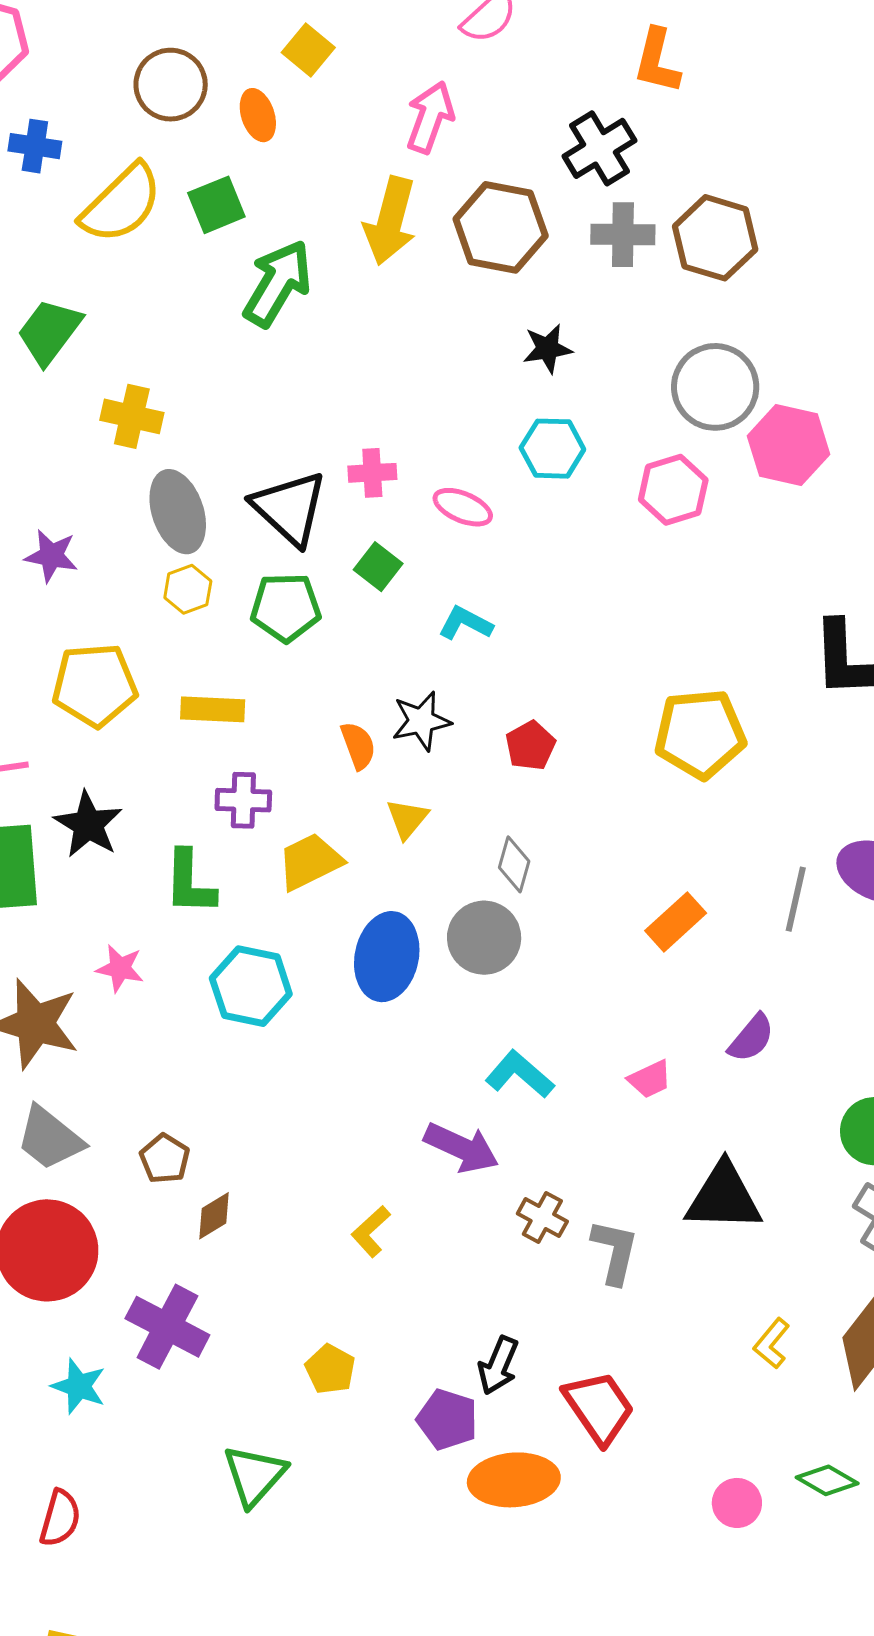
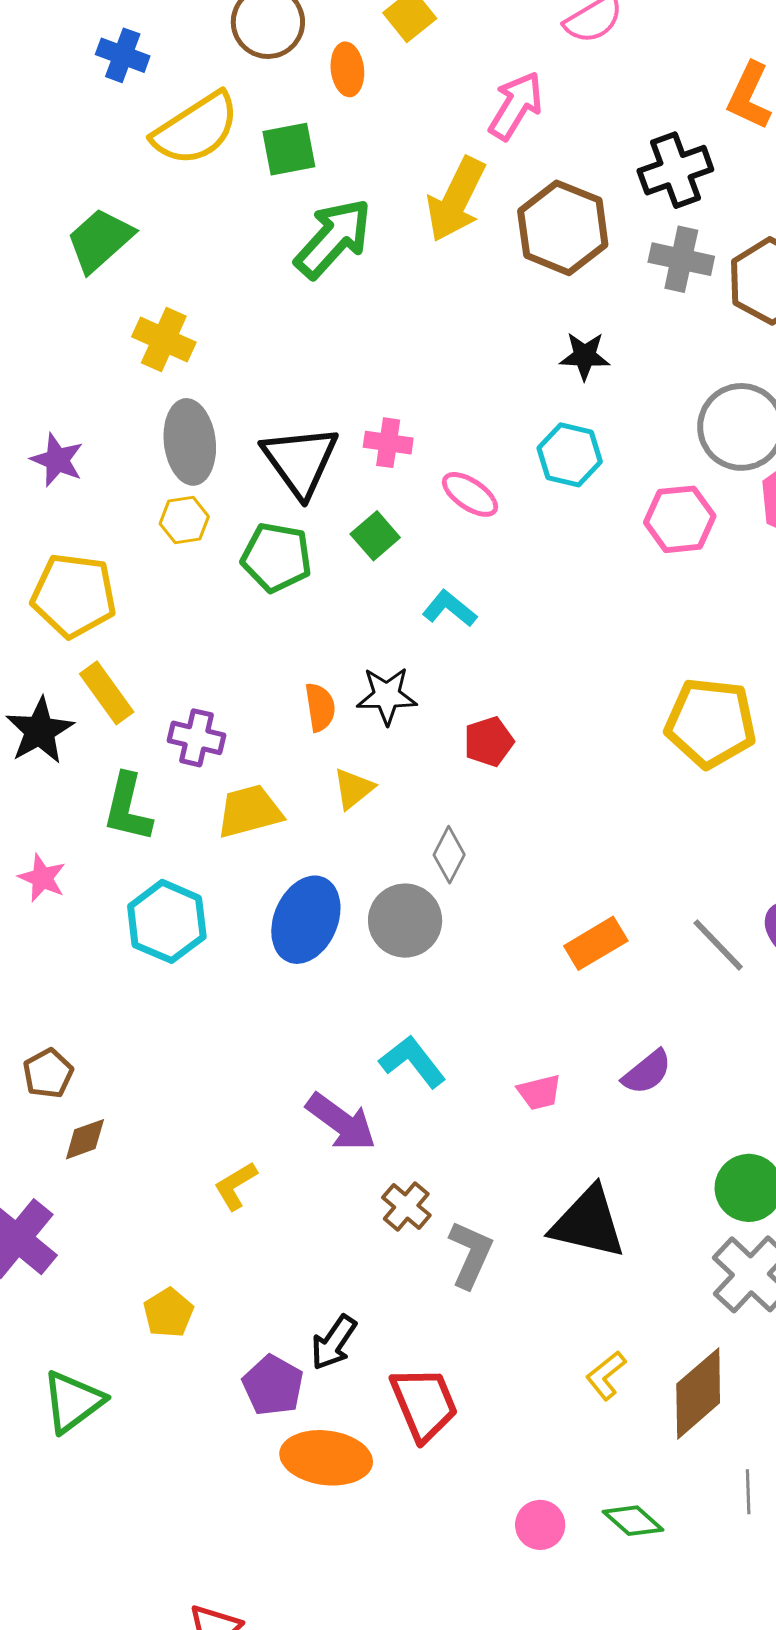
yellow rectangle: (213, 709) -> (107, 693), moved, turned 40
yellow pentagon: (700, 734) -> (711, 723), moved
gray line: (796, 899) -> (718, 945), turned -68

